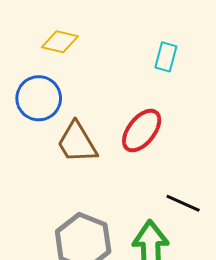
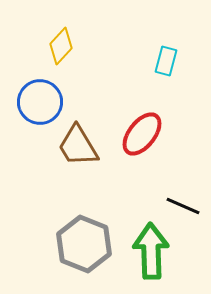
yellow diamond: (60, 42) -> (61, 46), turned -60

